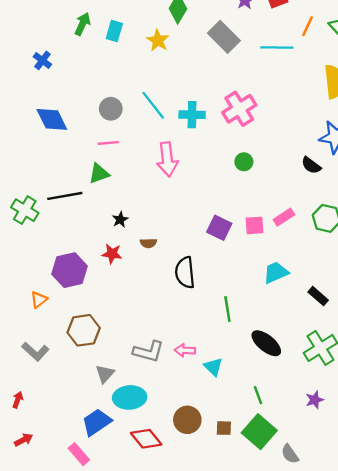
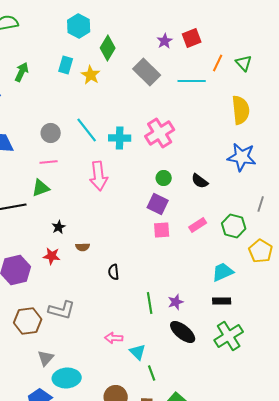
green arrow: (82, 24) -> (22, 72), moved
cyan rectangle: (114, 31) -> (66, 65), moved
black semicircle: (311, 165) -> (200, 181), moved
pink square: (255, 225) -> (162, 230), moved
purple square: (219, 228) -> (158, 204), moved
black semicircle: (185, 273) -> (114, 272), size x0.6
cyan trapezoid: (276, 273) -> (223, 272), moved
black rectangle: (318, 296) -> (222, 301), moved, turned -42
gray L-shape: (148, 351) -> (62, 310), moved
green line: (258, 395) -> (152, 373), moved
purple star: (315, 400) -> (176, 302), moved

